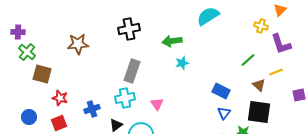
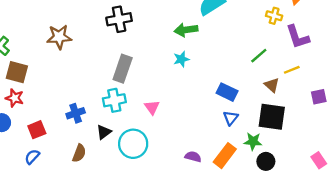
green arrow: (172, 41) -> (186, 30), moved
red star: (60, 98) -> (15, 98), moved

